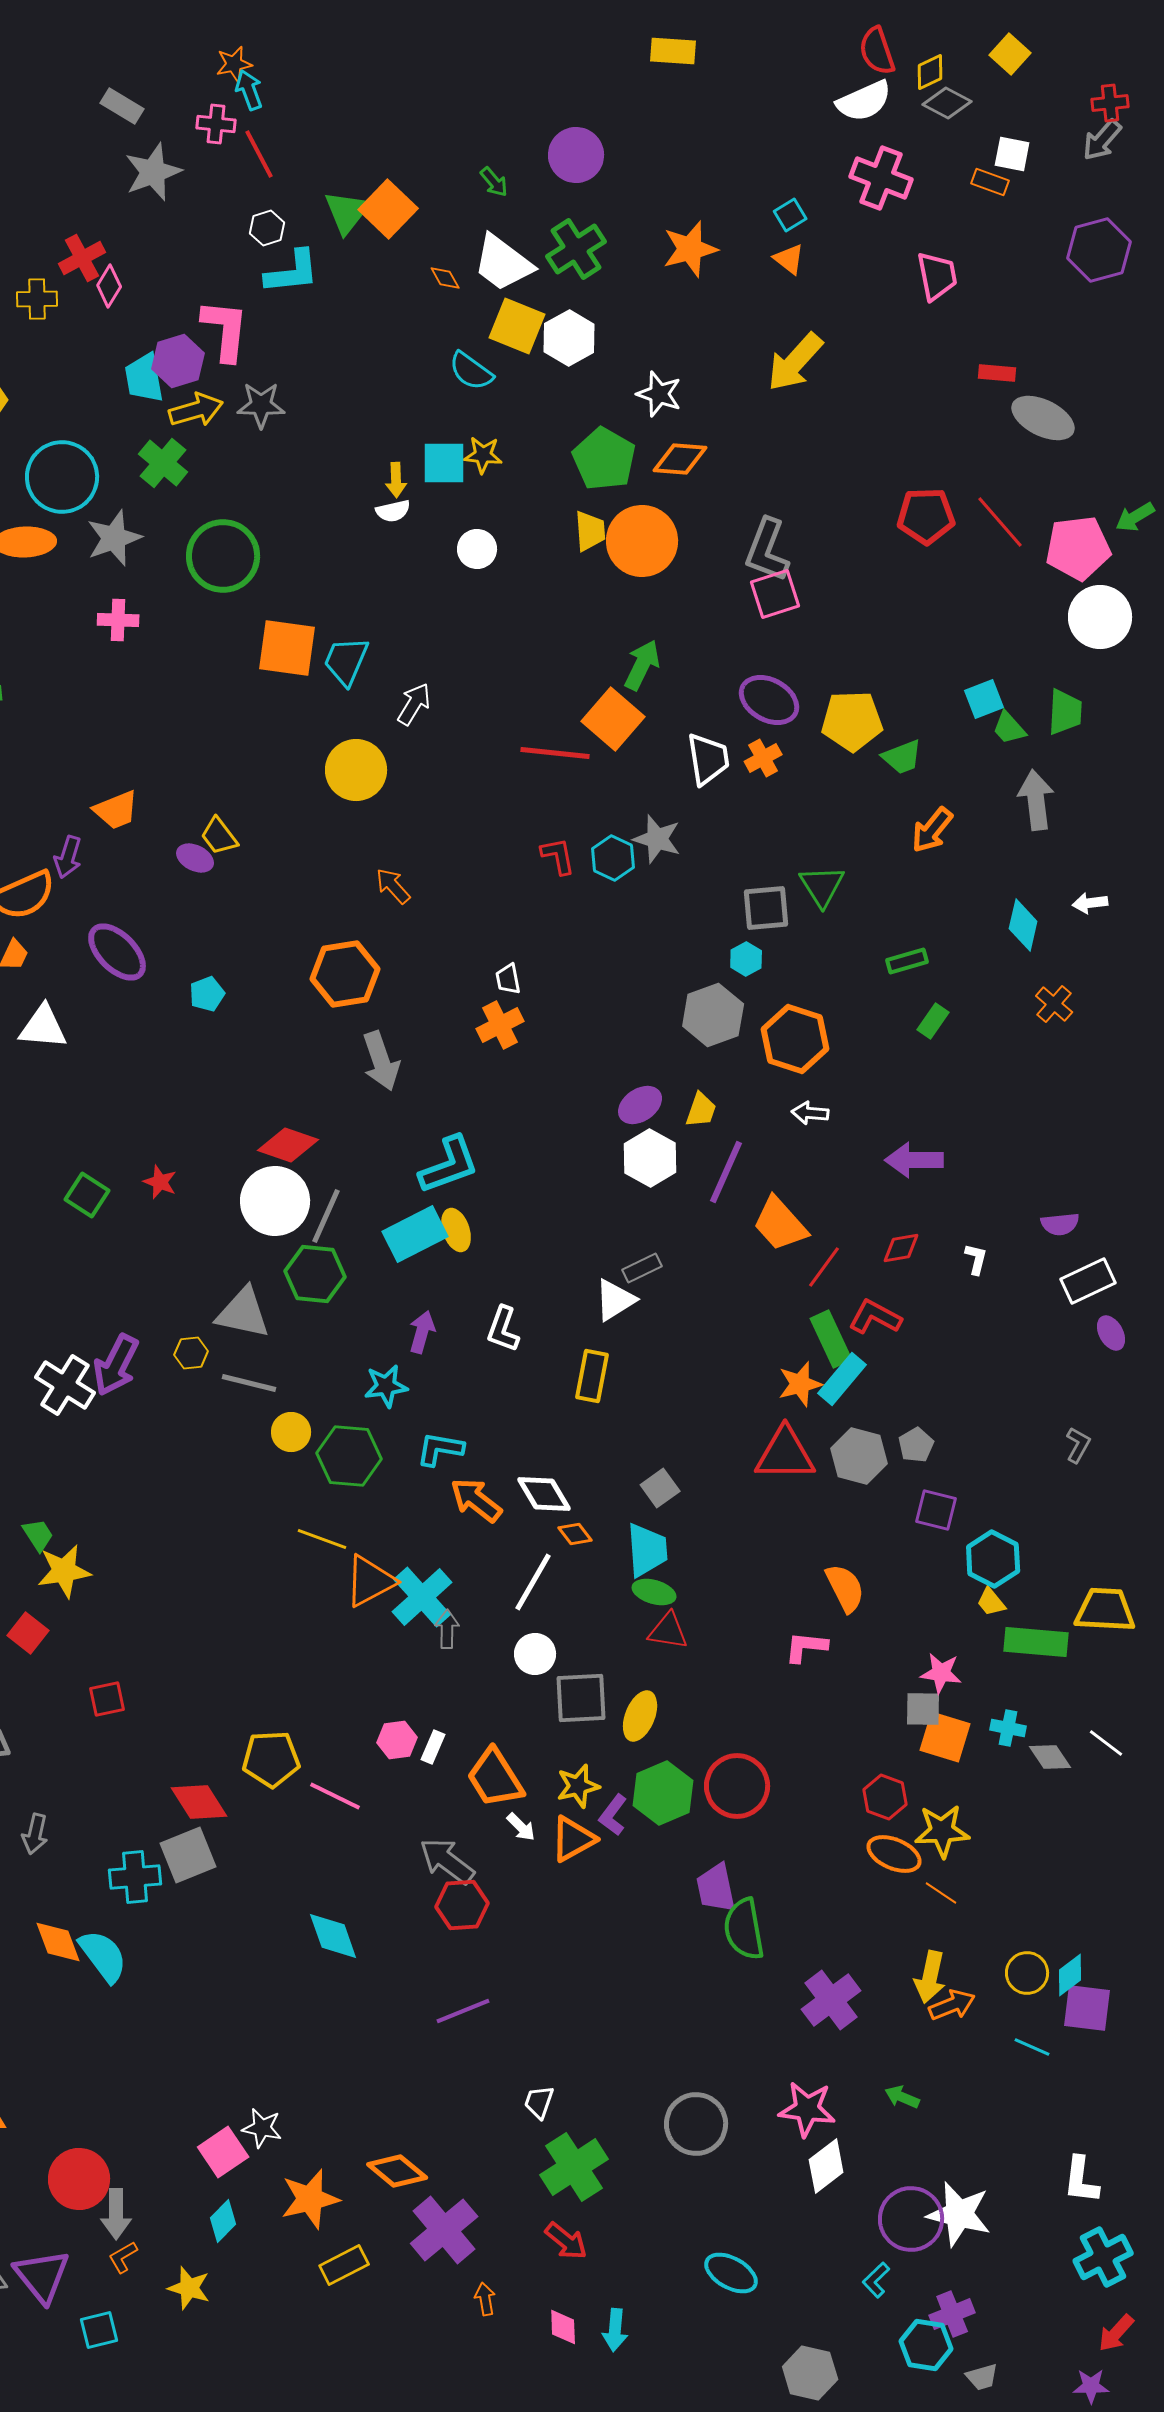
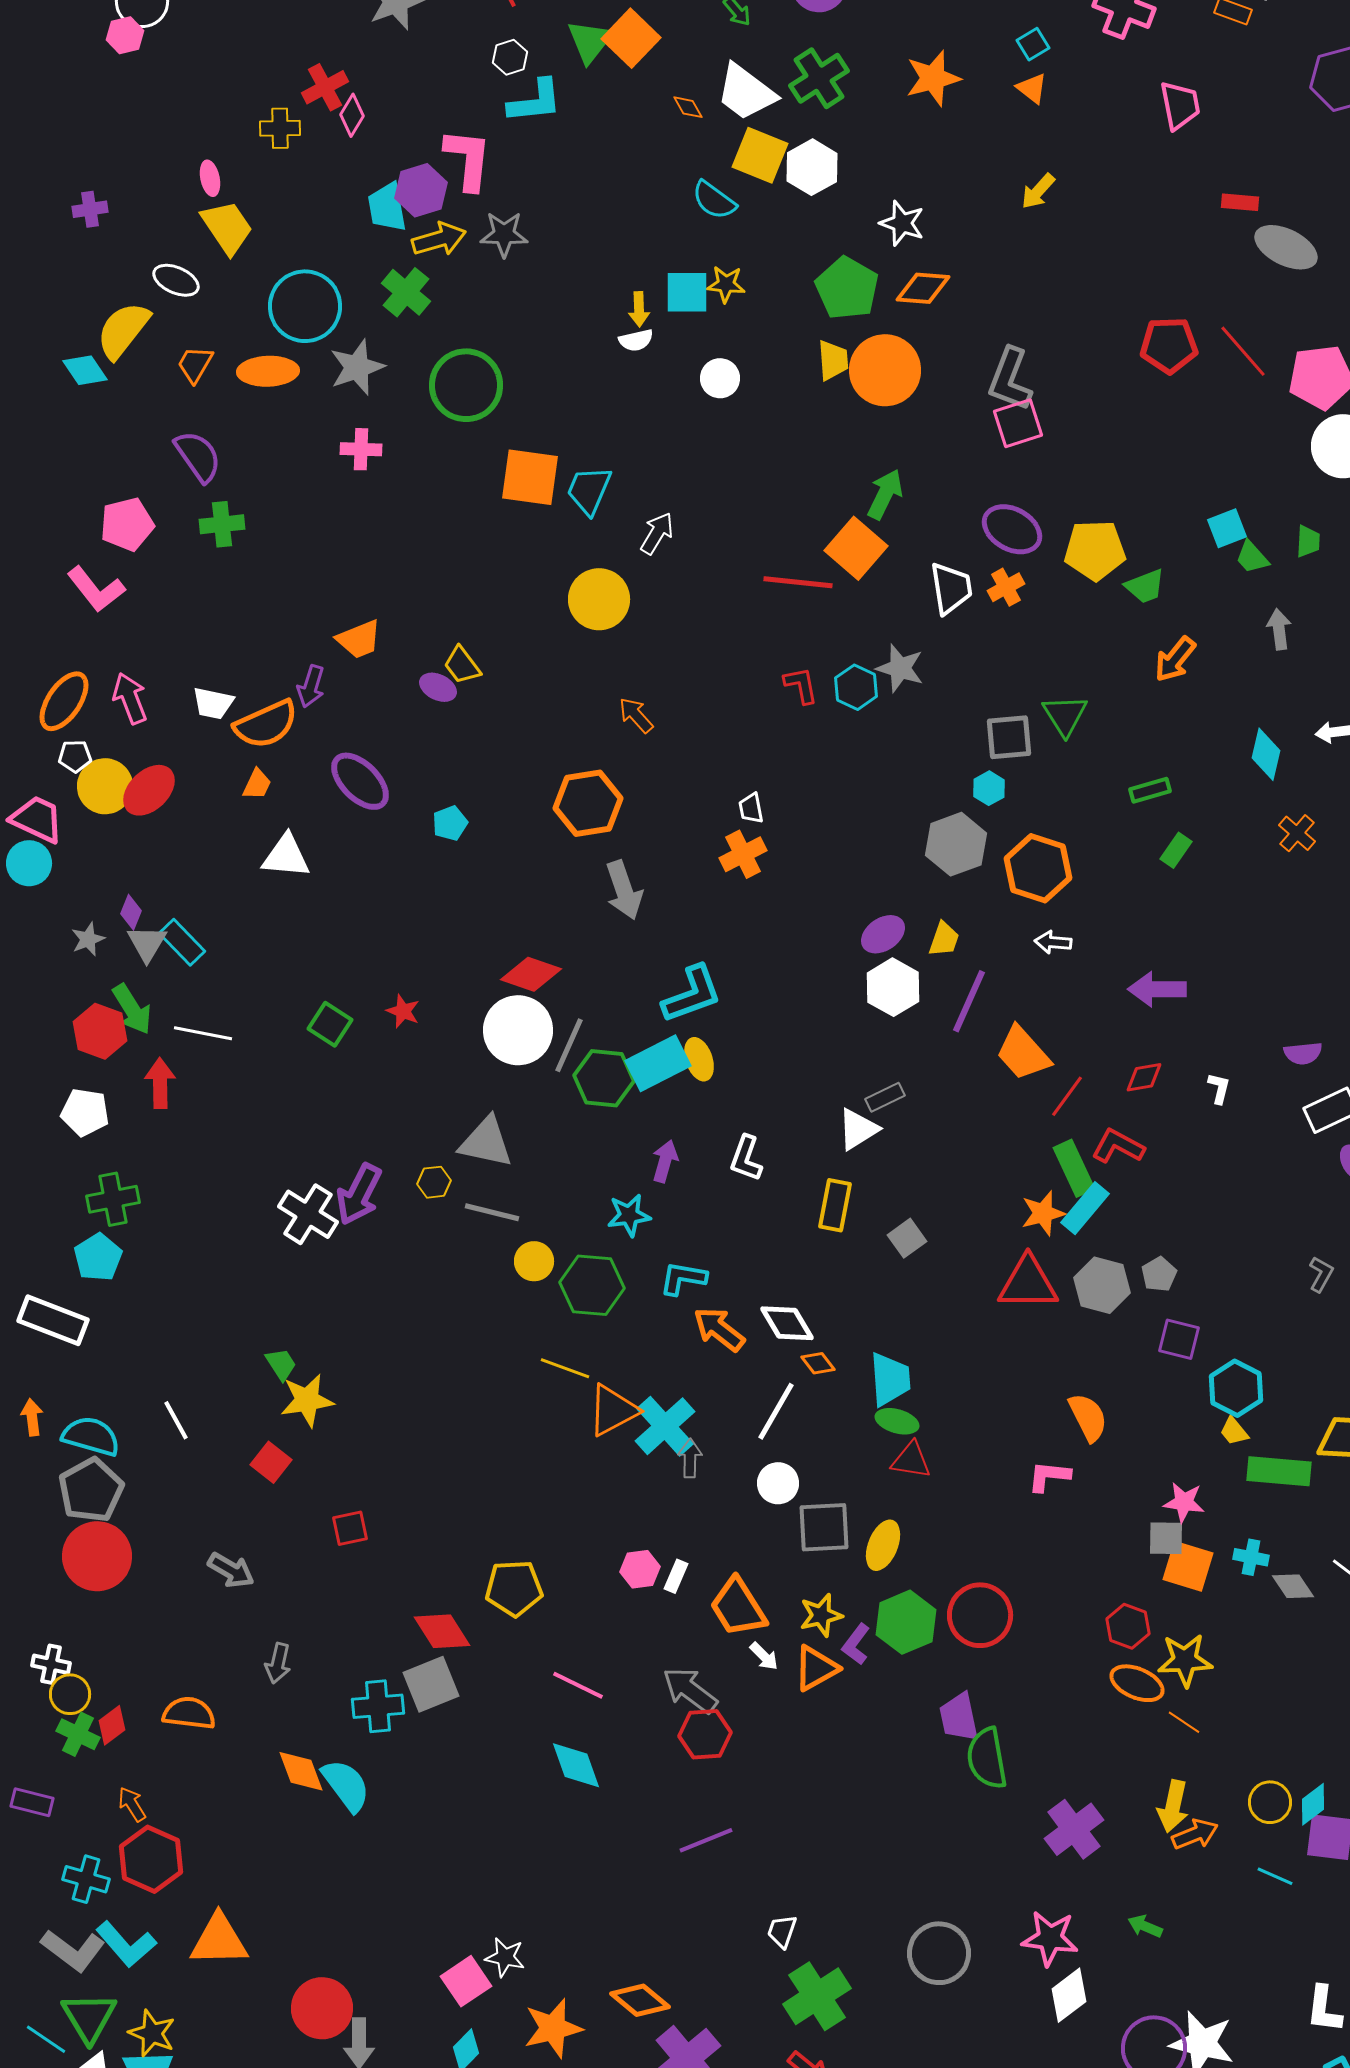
yellow arrow: (795, 362) -> (1038, 191), size x0.6
green trapezoid: (1065, 712) -> (1308, 541), size x0.7
gray arrow: (1036, 800) -> (1279, 629), size x0.7
green hexagon: (315, 1274) -> (604, 1078), moved
gray square: (660, 1488) -> (907, 1238), moved
pink line: (335, 1796) -> (578, 1685), moved

